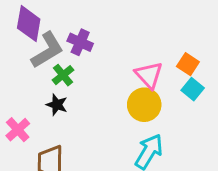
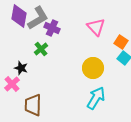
gray L-shape: (47, 50) -> (38, 18), moved
pink triangle: (149, 75) -> (96, 27), moved
black star: (57, 105) -> (21, 68), moved

